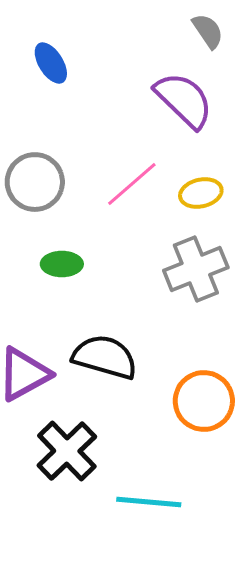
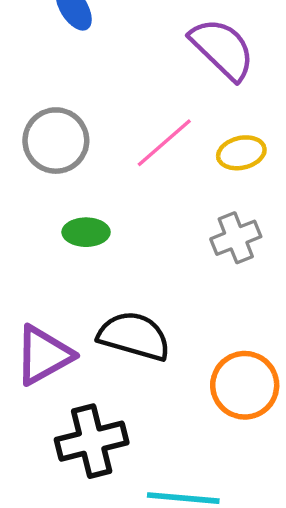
gray cross: (196, 269) -> (236, 238), size x0.7
black cross: (67, 451) -> (92, 441), turned 30

